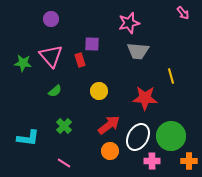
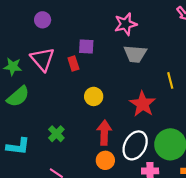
green semicircle: (55, 91) -> (18, 96), moved, size x1.6
red star: (145, 98) -> (143, 104), turned 30
red arrow: (109, 125) -> (104, 133), turned -50

